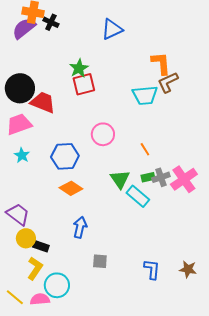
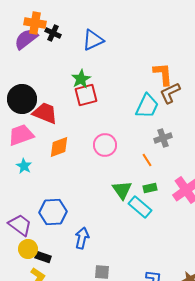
blue triangle: (112, 29) -> (93, 40), moved
cyan trapezoid: (145, 95) -> (147, 106), turned -60
blue hexagon: (65, 156) -> (53, 212), moved
gray cross: (161, 177) -> (163, 138), moved
orange diamond: (71, 188) -> (59, 147), moved, turned -55

